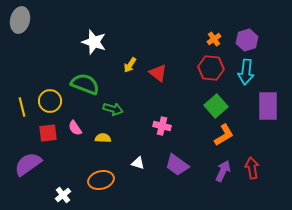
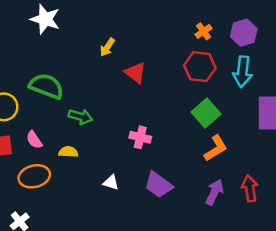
white star: (94, 42) -> (45, 19), moved
yellow arrow: (130, 65) -> (107, 47), moved
orange ellipse: (101, 180) -> (34, 176), moved

